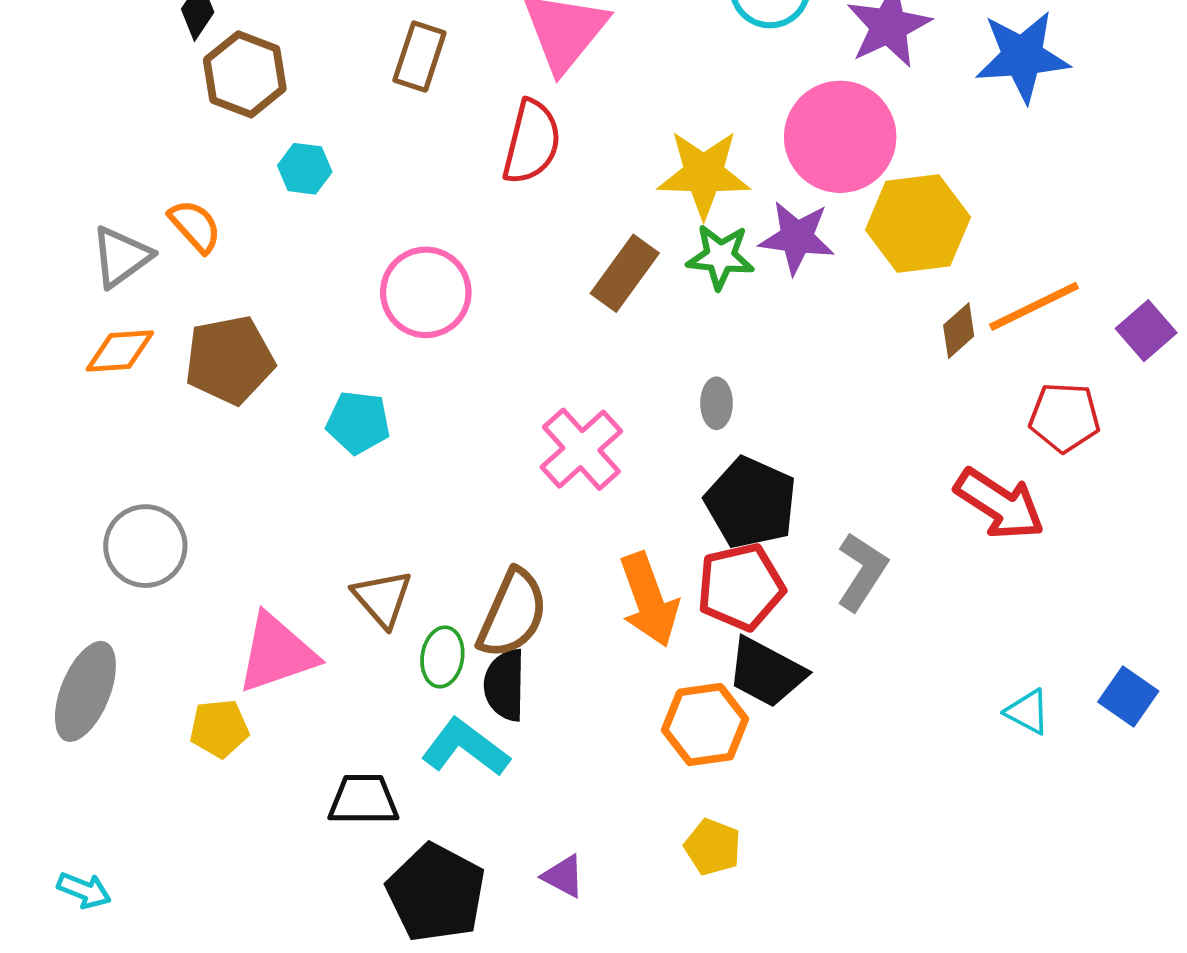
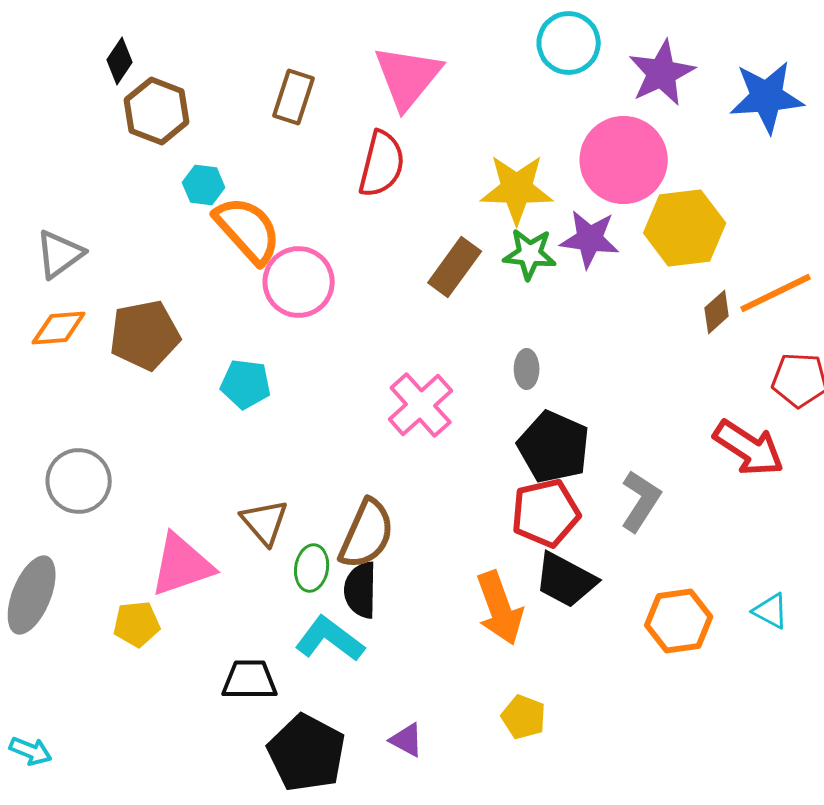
orange semicircle: (195, 226) -> (248, 230), moved, size x1.6
orange arrow: (649, 600) -> (500, 608), moved
orange hexagon: (705, 725) -> (679, 621), moved

